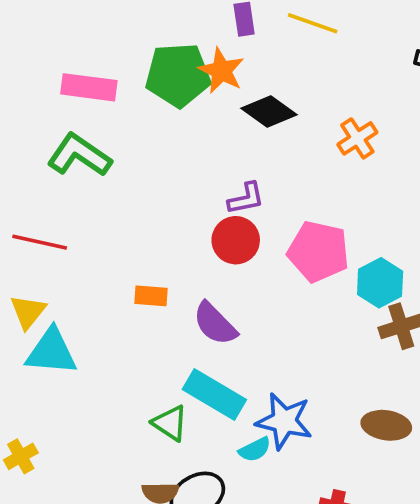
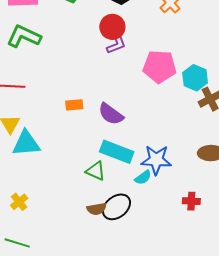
red circle: (236, 240) -> (112, 27), moved

